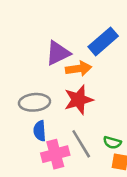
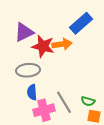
purple triangle: (58, 53) -> (24, 32), moved
red star: (79, 100) -> (43, 46), moved, turned 30

